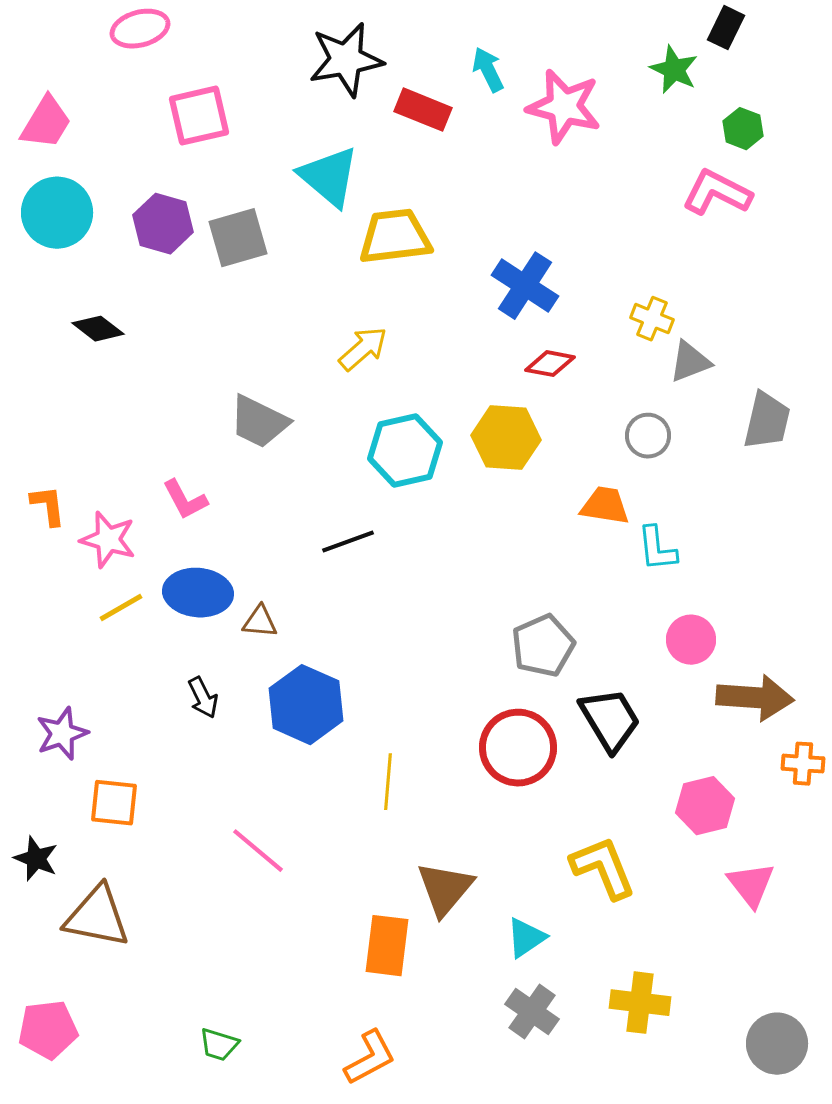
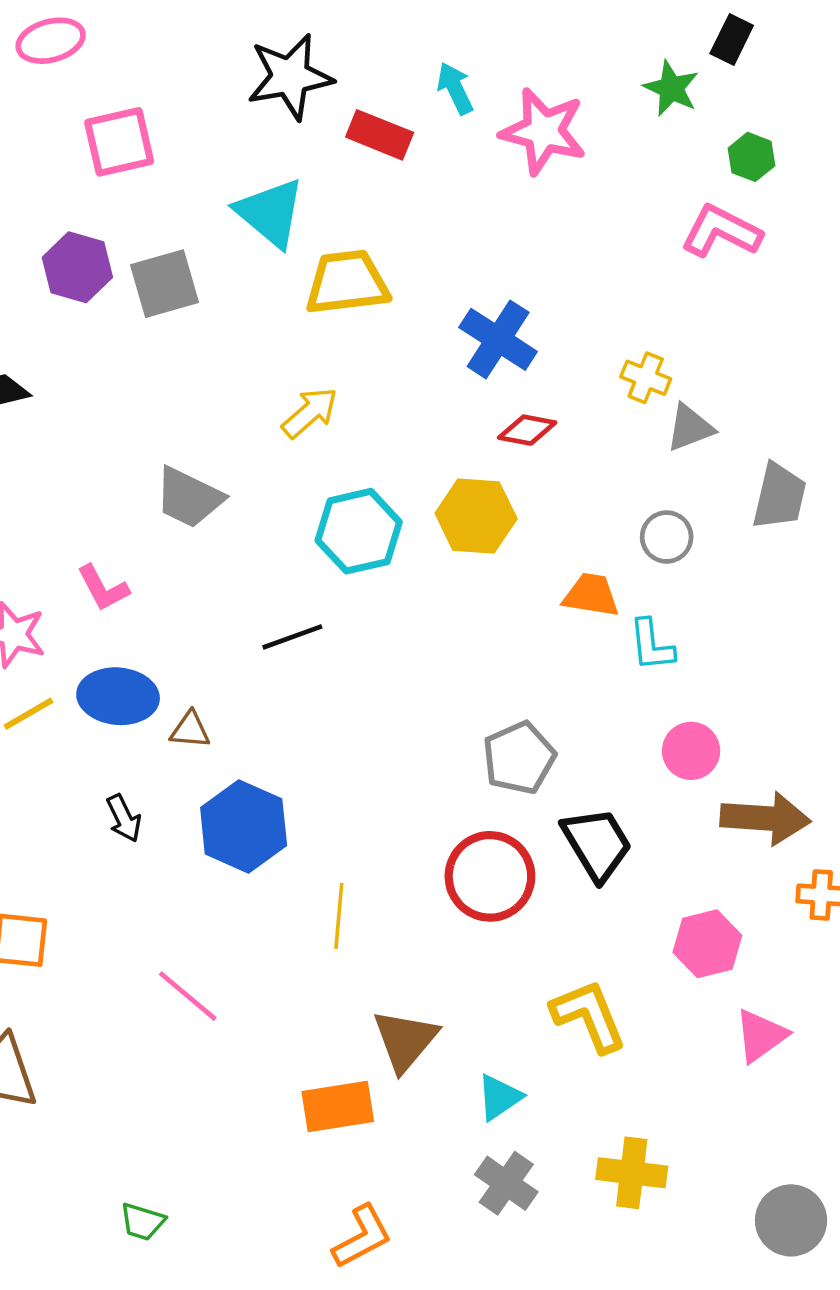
gray circle: (648, 436) -> (667, 537), moved
pink triangle: (751, 885) -> (761, 1036), turned 32
orange rectangle: (387, 946) -> (338, 1107), turned 74
orange L-shape: (370, 1058) -> (362, 1237), moved

